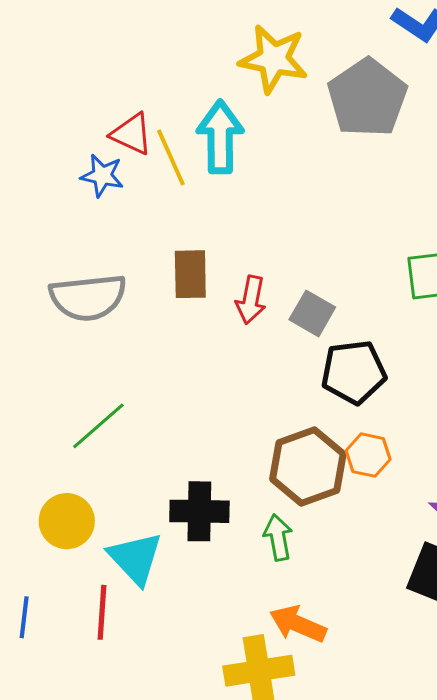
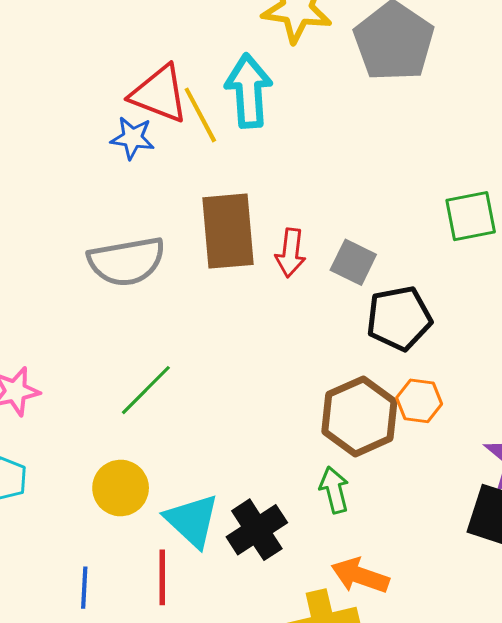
red triangle: (132, 134) -> (159, 94), size x1.4
brown rectangle: (190, 274) -> (228, 231), size x1.5
black cross: (199, 511) -> (257, 530), moved, turned -30

